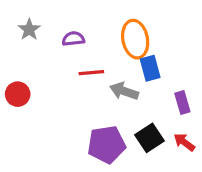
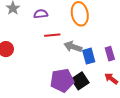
blue rectangle: (150, 68) -> (89, 56), moved
black square: (150, 138) -> (80, 81), moved

